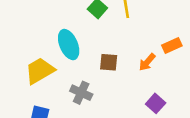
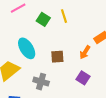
purple square: (156, 103) -> (83, 78), moved

